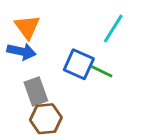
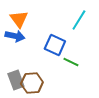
green line: (102, 71) -> (71, 62), moved
gray rectangle: (36, 91) -> (16, 80), moved

